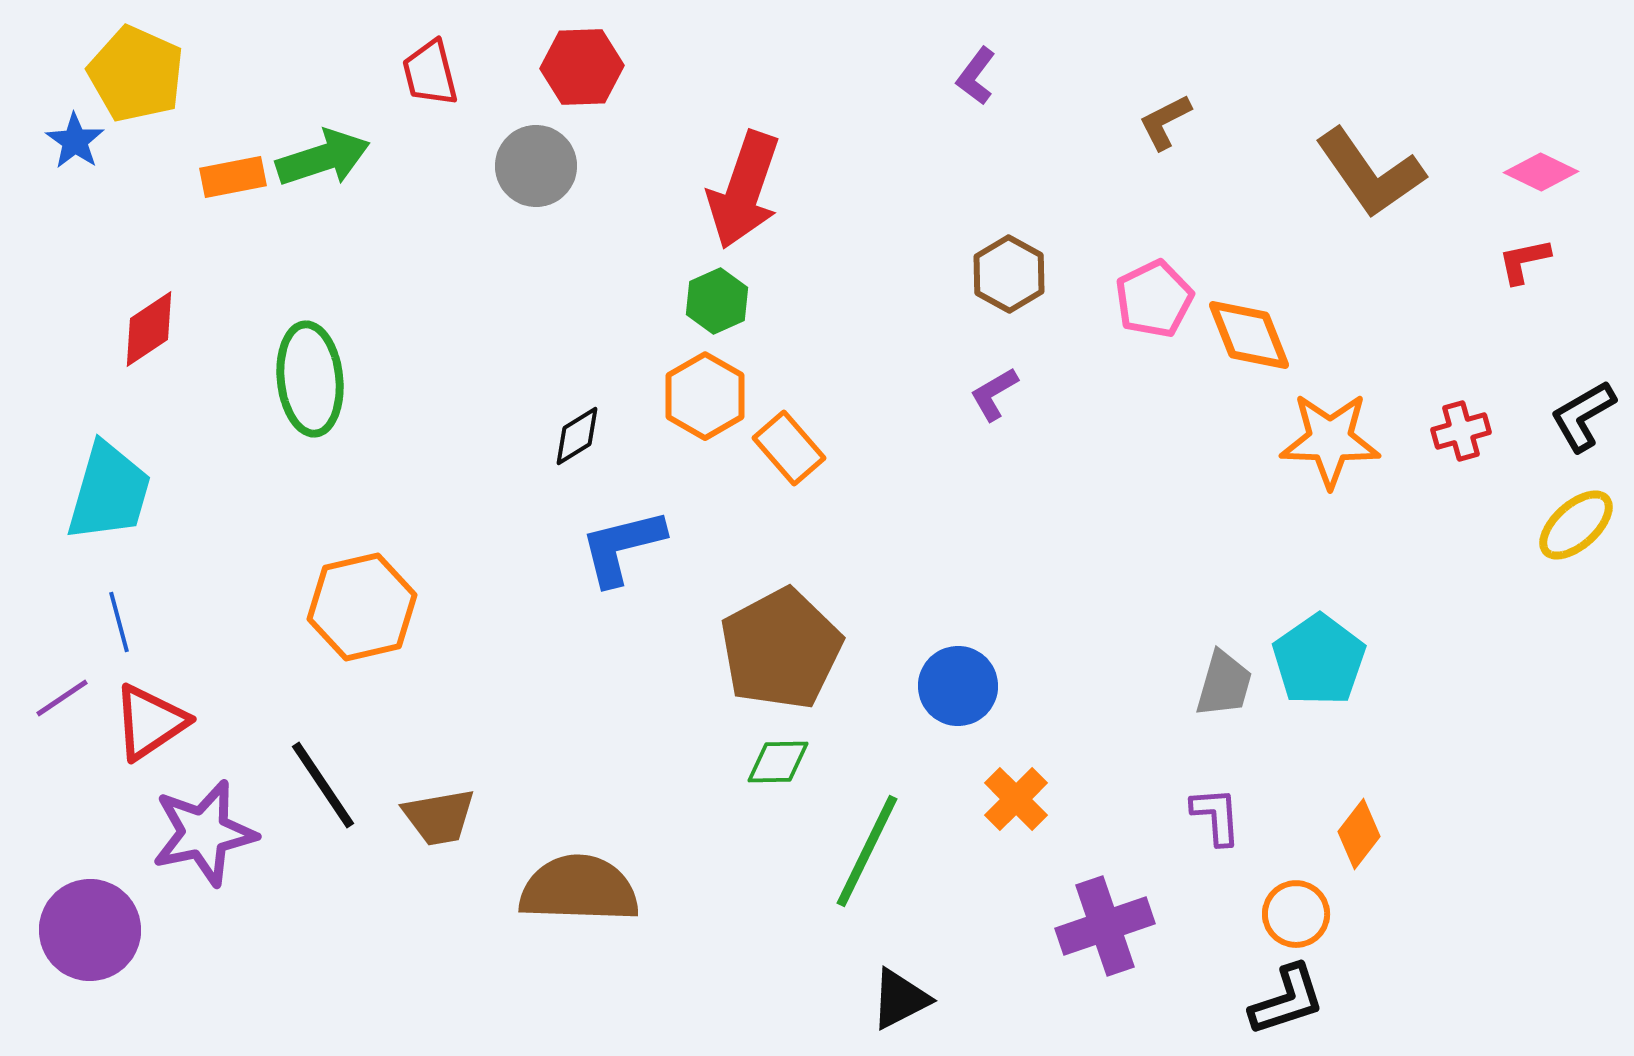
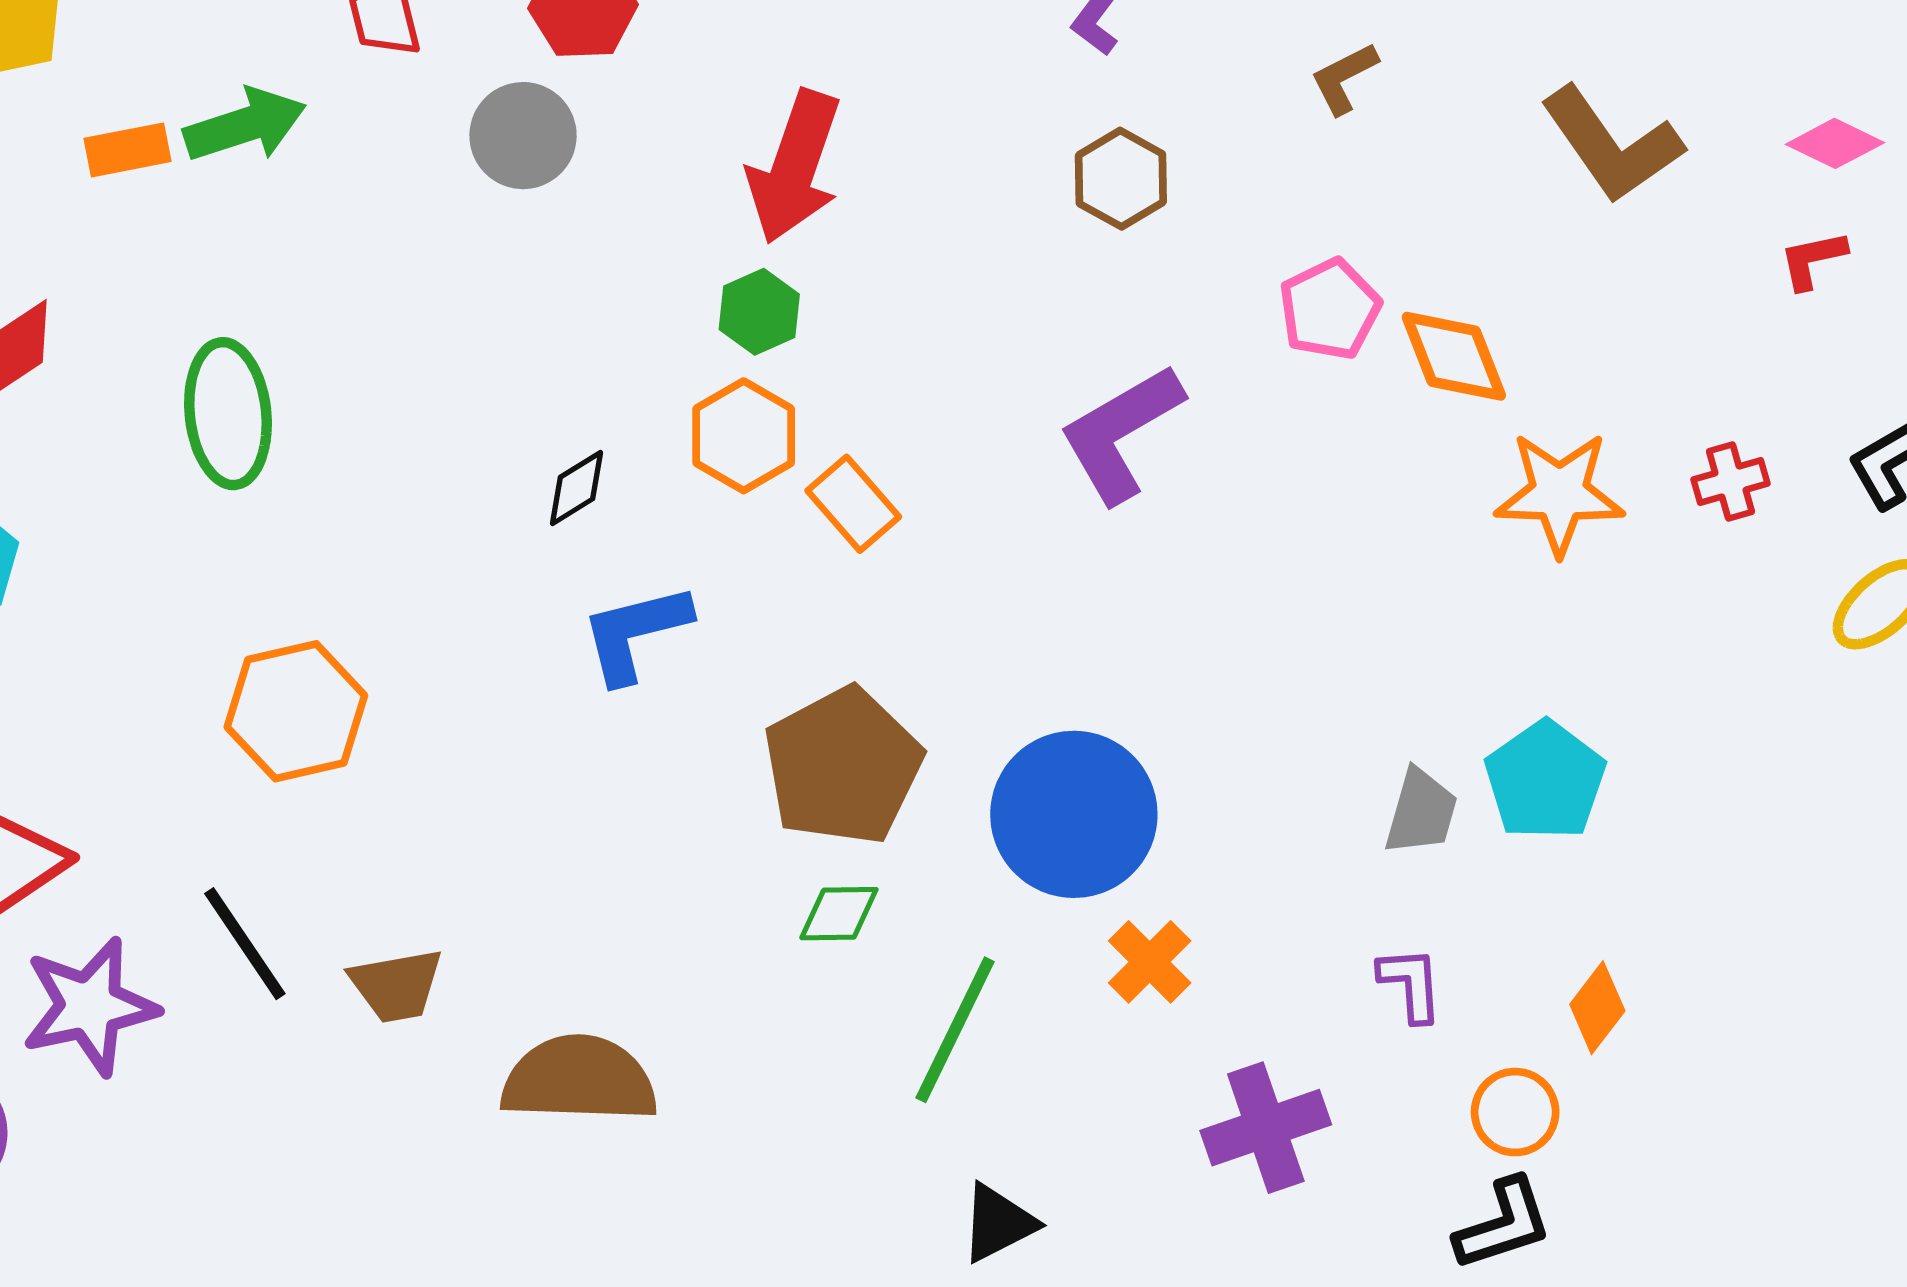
brown hexagon: (1009, 274) -> (1121, 179), moved
purple L-shape: (994, 394) -> (1121, 433), size x2.0
blue circle: (958, 686) -> (1074, 814), size x1.6

